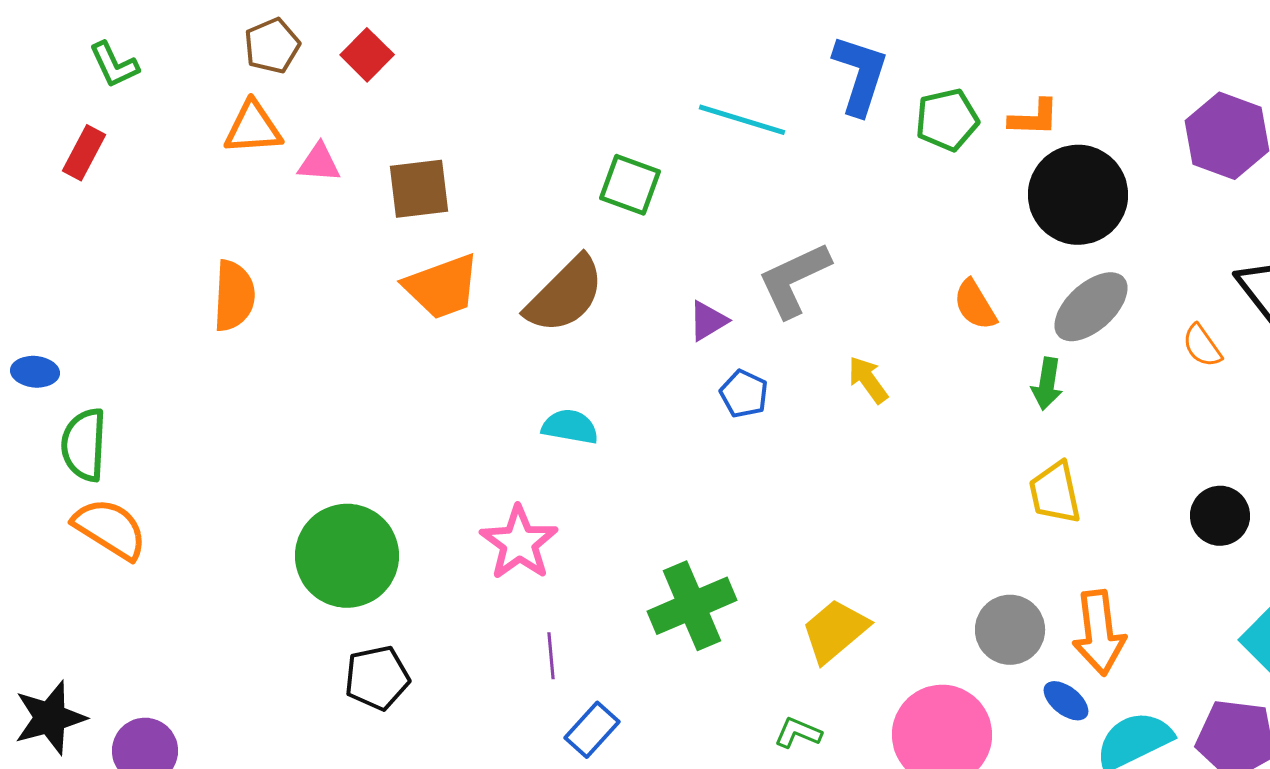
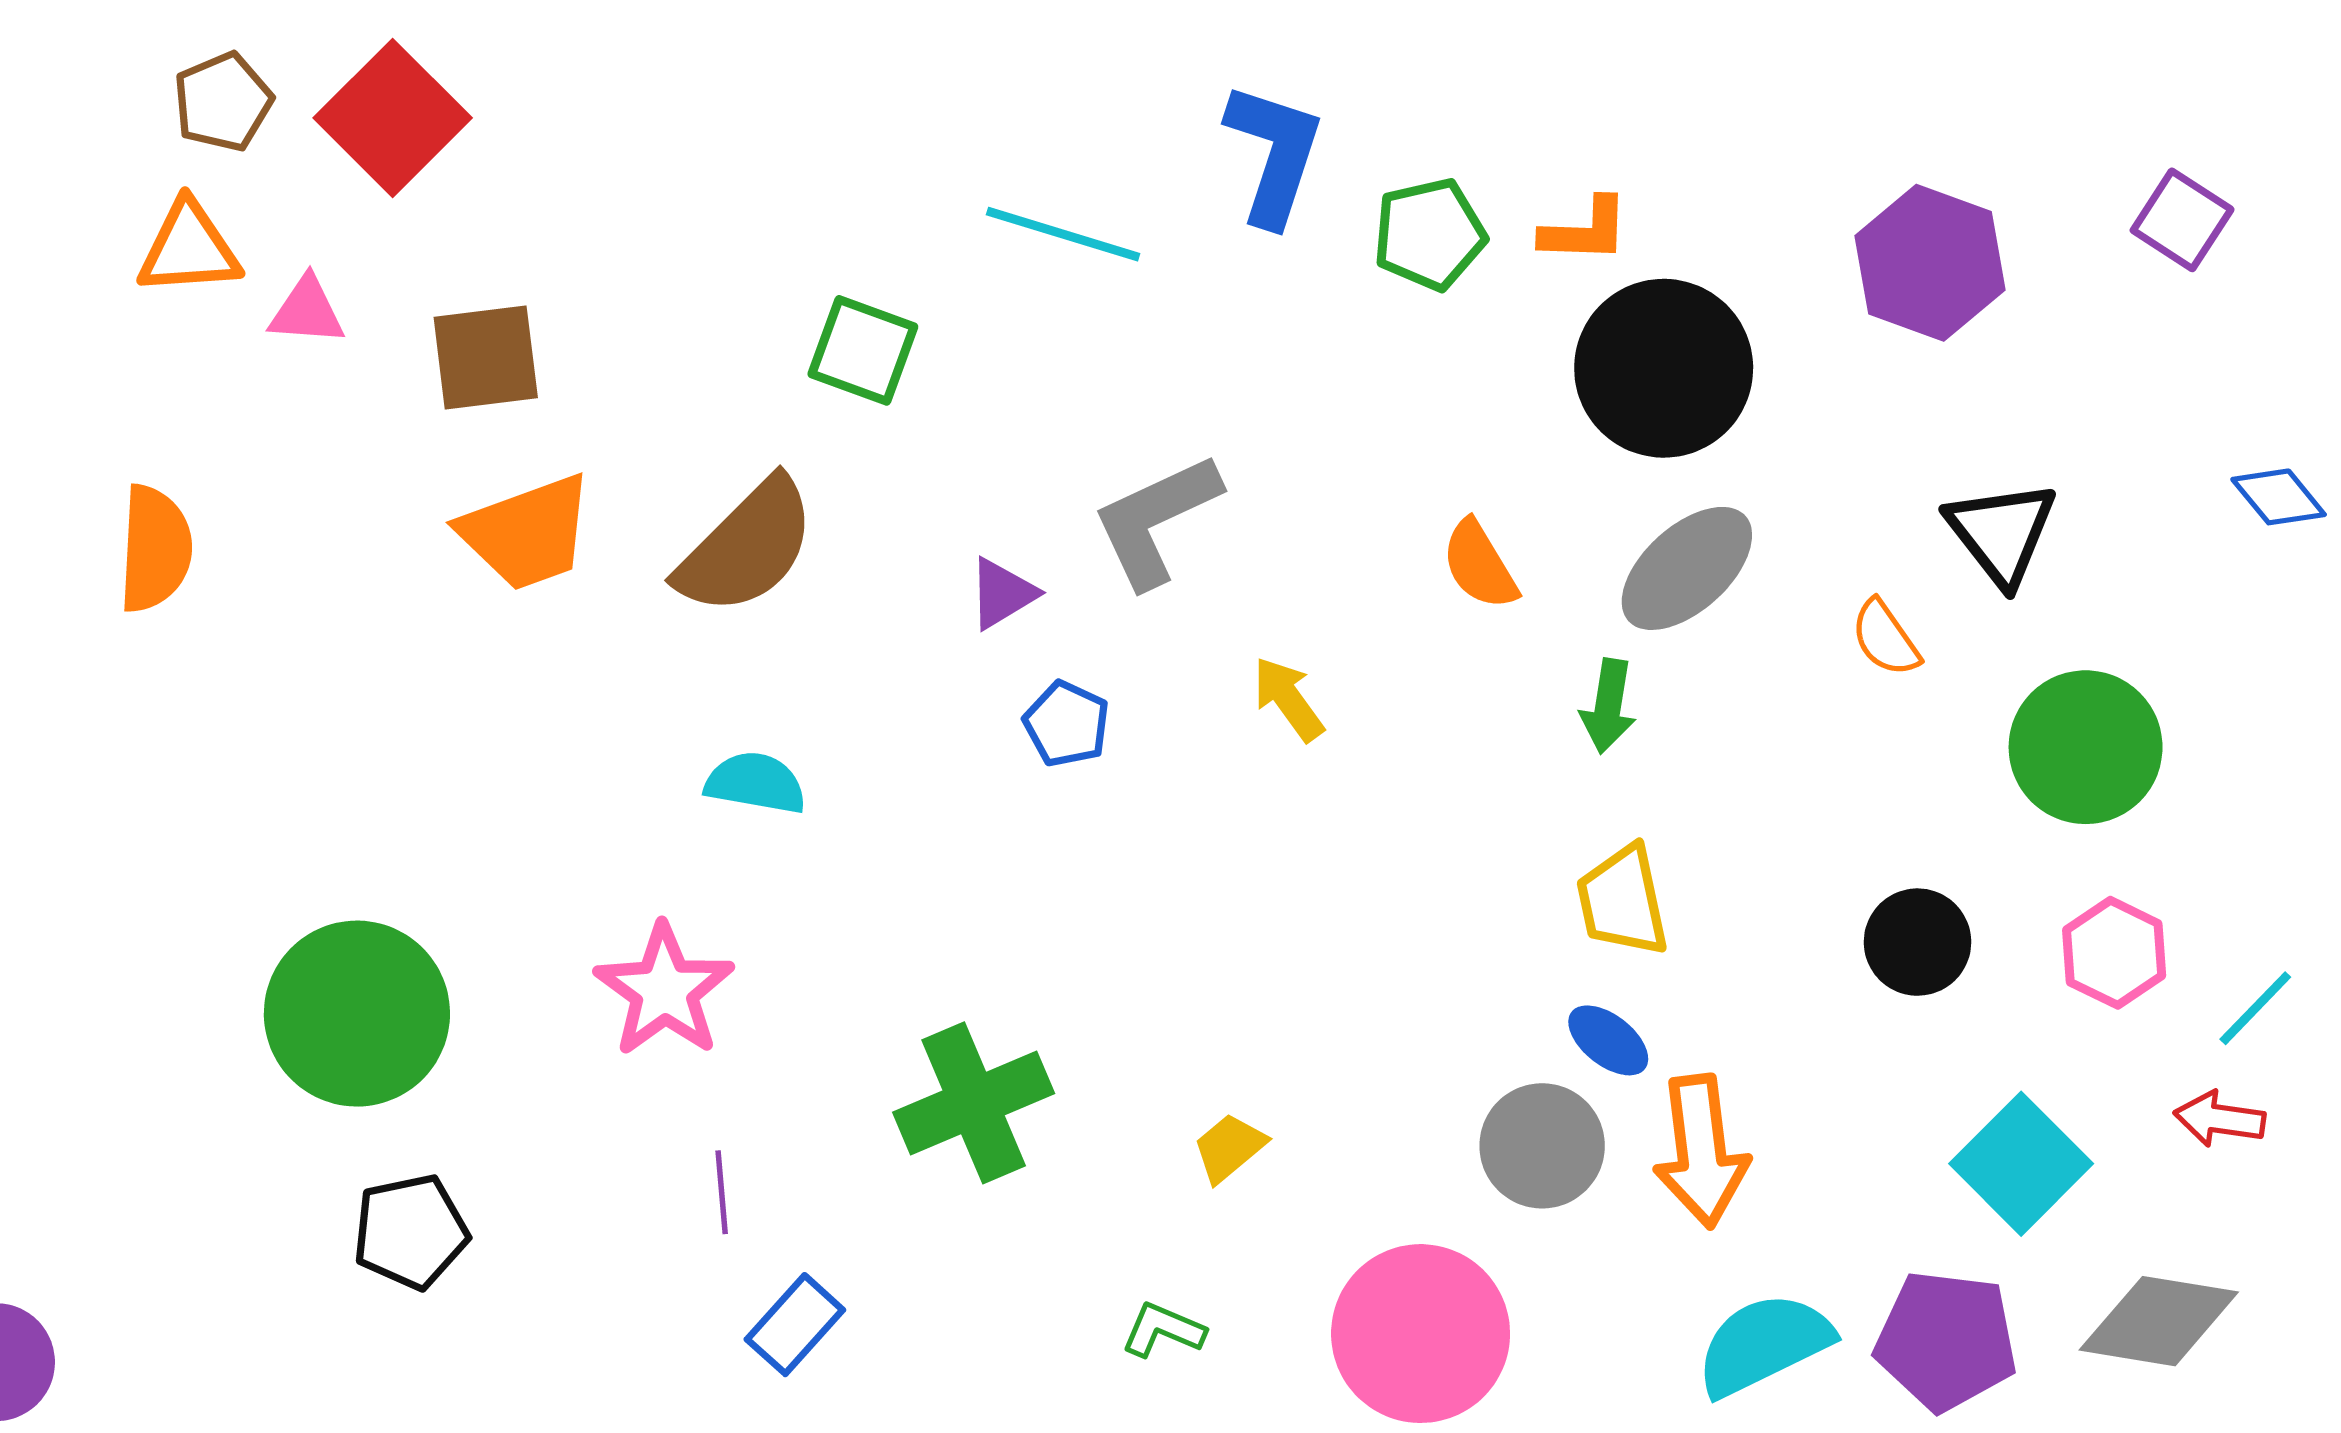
red square: (367, 55) -> (393, 118), size x1.6
yellow trapezoid: (835, 631) -> (1229, 1148), size x0.6
blue ellipse: (1066, 701) -> (1608, 1040), moved

